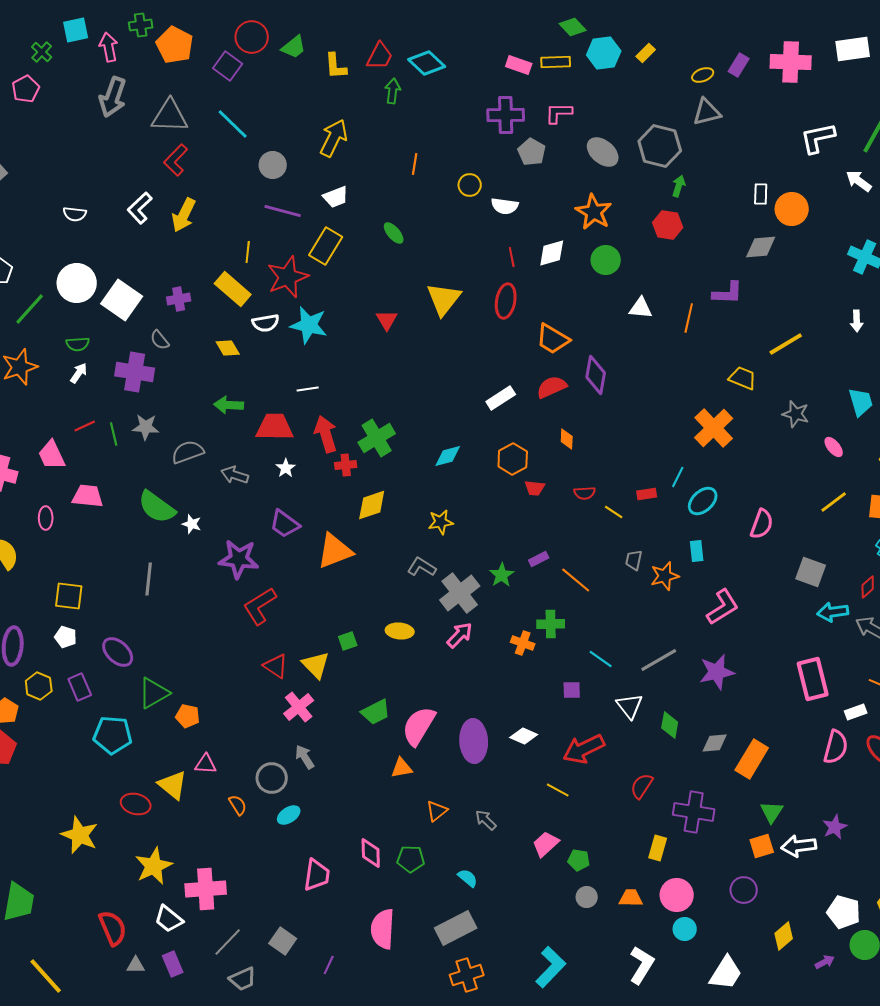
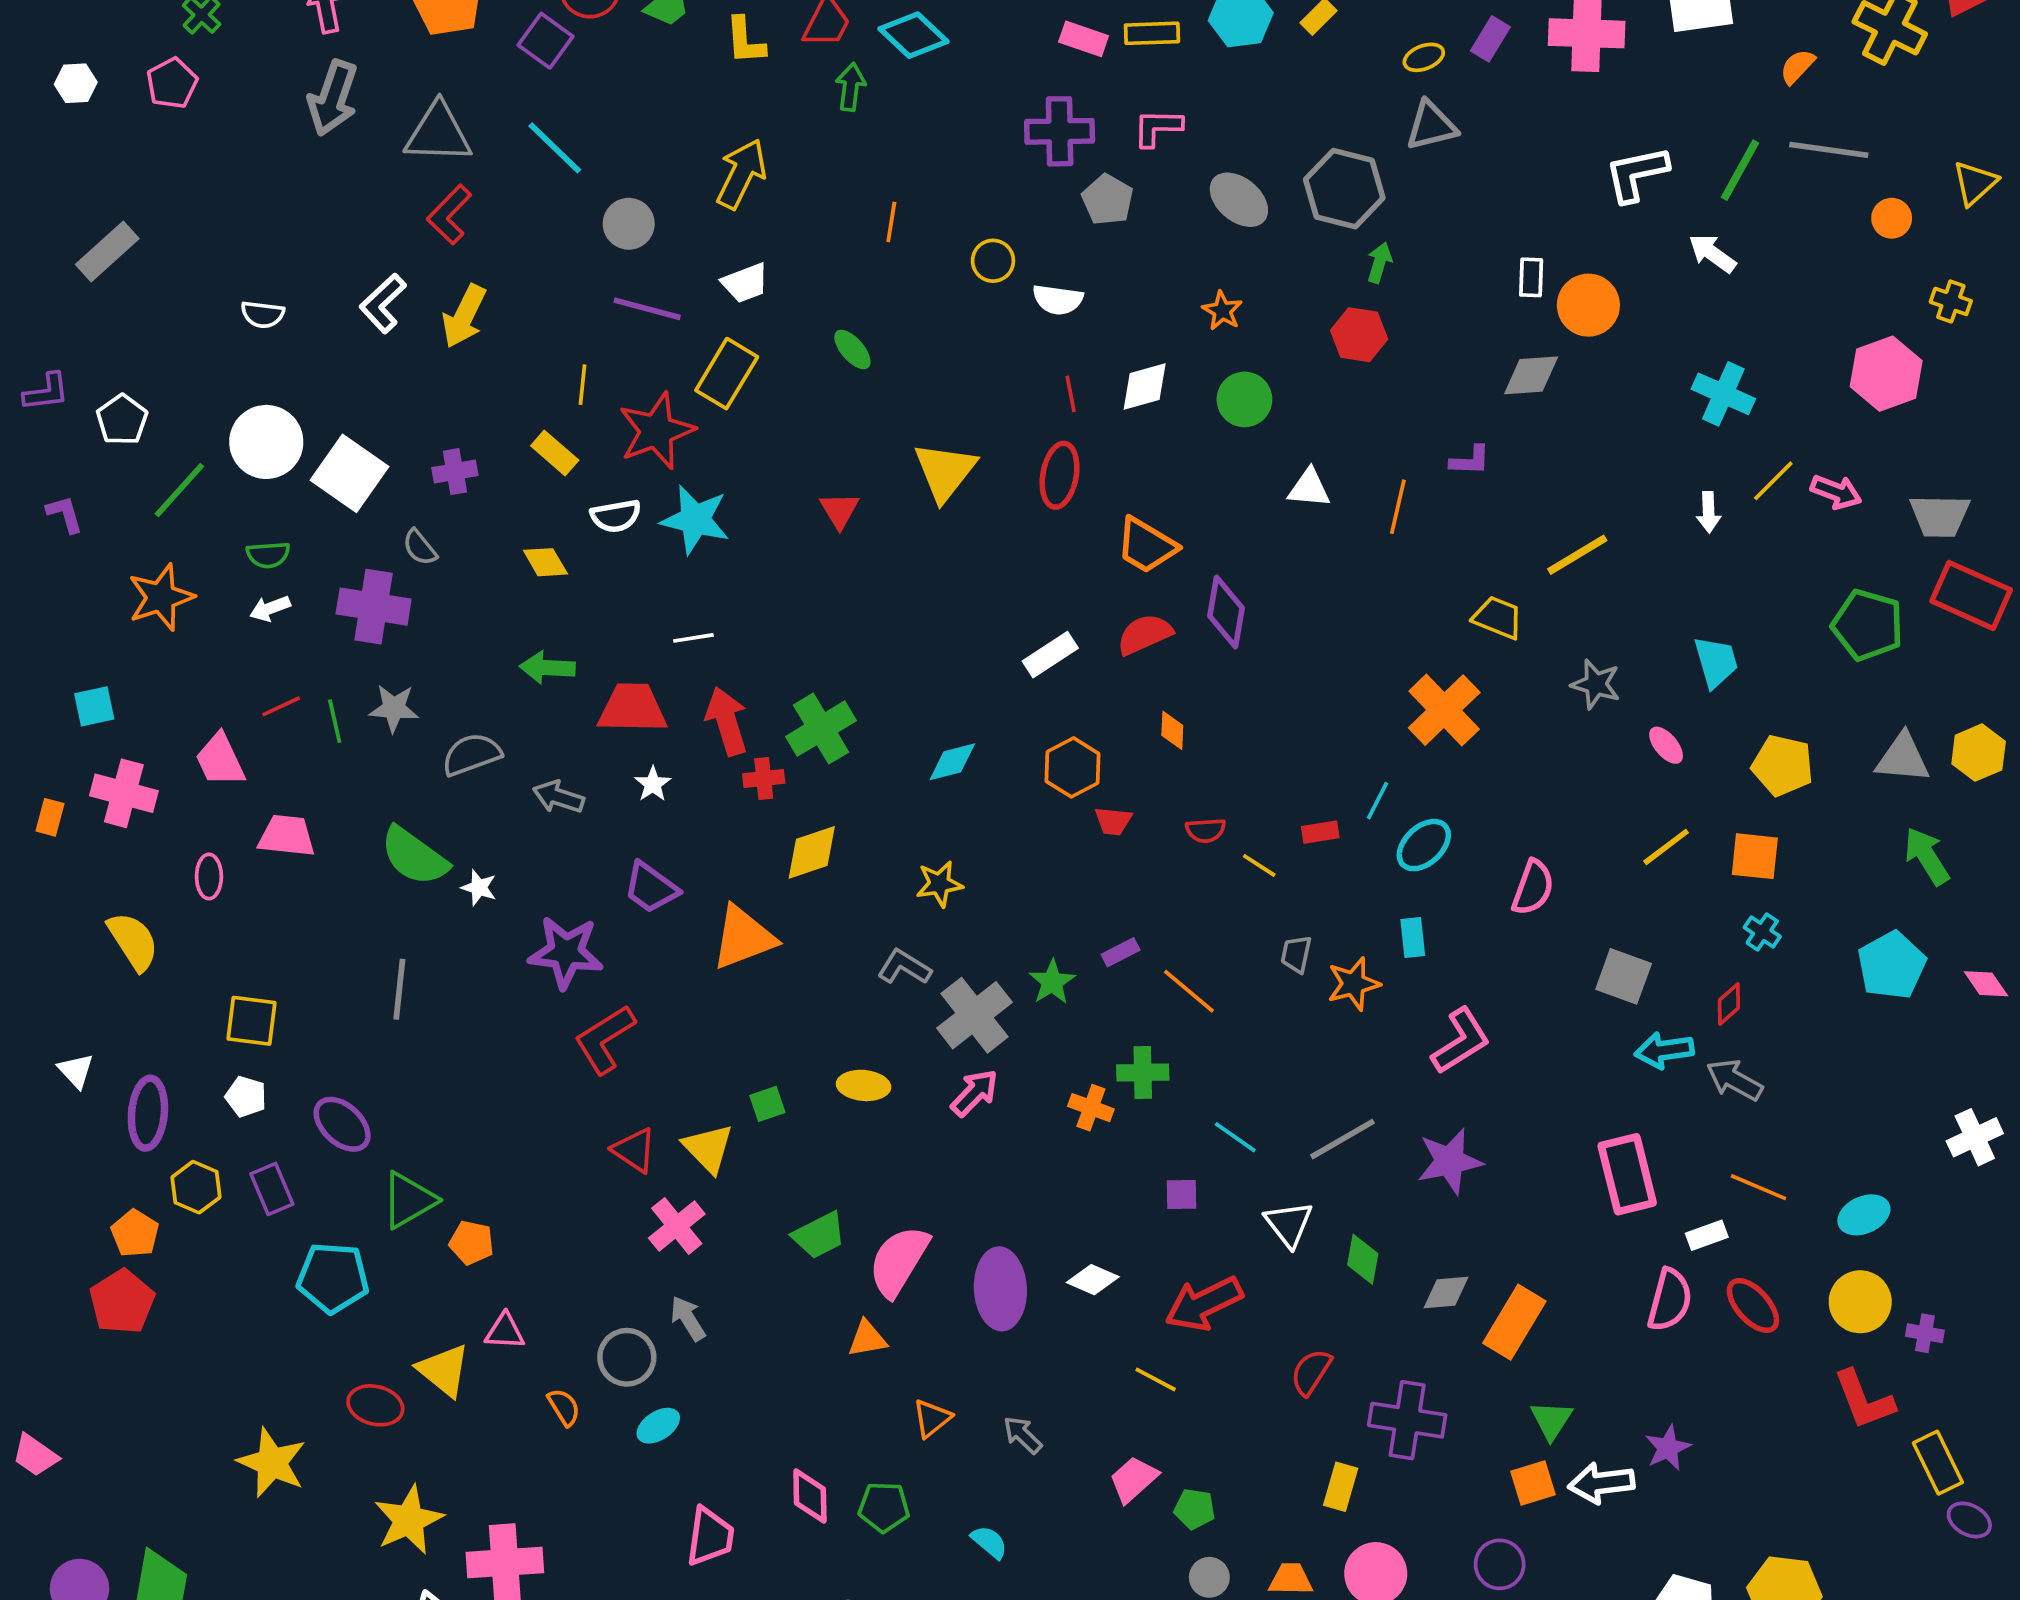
orange star: (594, 212) -> (1222, 311), size x0.6
yellow rectangle: (233, 289) -> (555, 453), size x0.7
purple L-shape: (728, 293) -> (1470, 460), size x0.7
white arrow: (79, 373) -> (270, 608), turned -145

